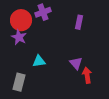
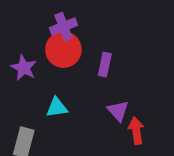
red circle: (21, 20) -> (63, 50), moved
purple rectangle: (79, 22) -> (105, 65), moved

